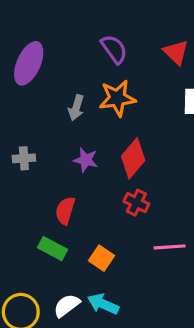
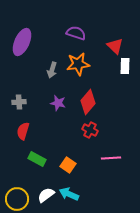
purple semicircle: (114, 49) -> (76, 33), turned -36
red triangle: (176, 52) -> (115, 46), moved
red semicircle: (65, 211) -> (23, 131), moved

